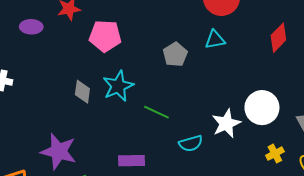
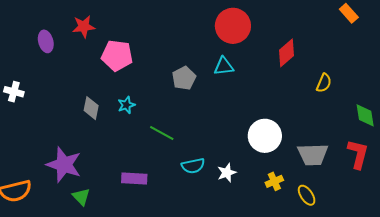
purple ellipse: (31, 27) -> (46, 41), turned 70
red diamond: (278, 38) -> (286, 53), moved
cyan star: (118, 86) -> (126, 105), size x0.6
white star: (226, 123) -> (227, 173), moved, size x0.7

